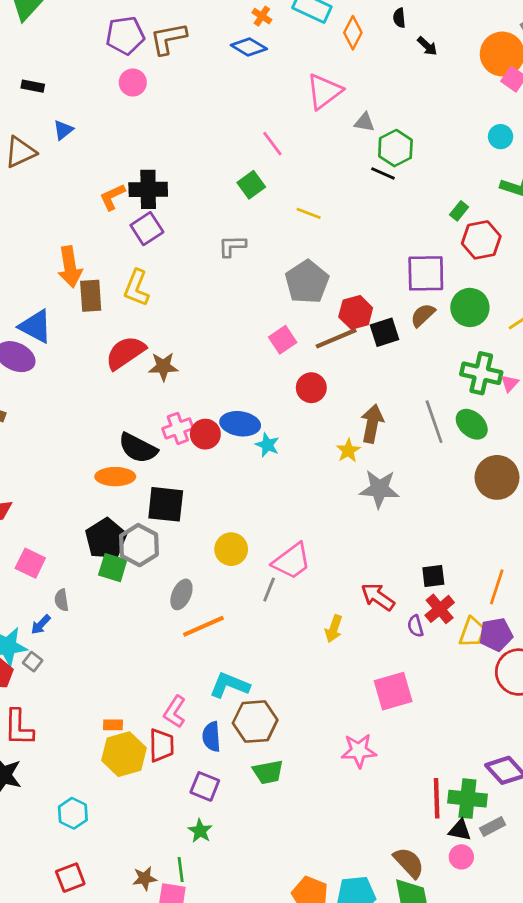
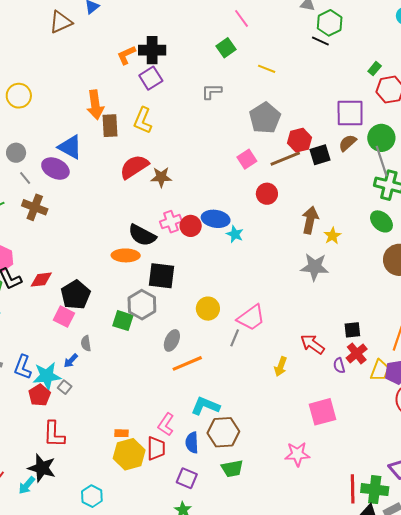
gray line: (434, 422) -> (382, 161), moved
yellow star: (348, 451) -> (332, 236), moved
black pentagon: (106, 539) -> (76, 295), moved

